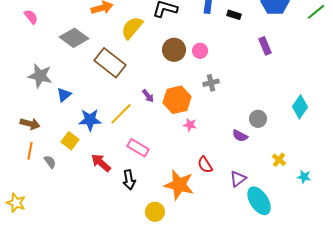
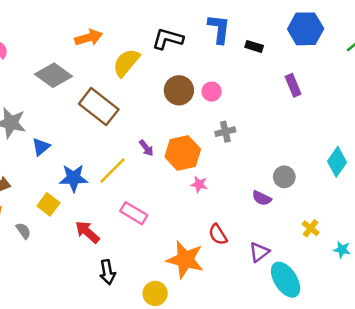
black arrow: (129, 180) -> (107, 272), moved

